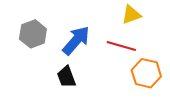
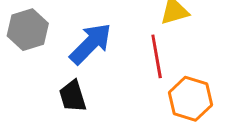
red line: (121, 46) -> (157, 56), turned 60

